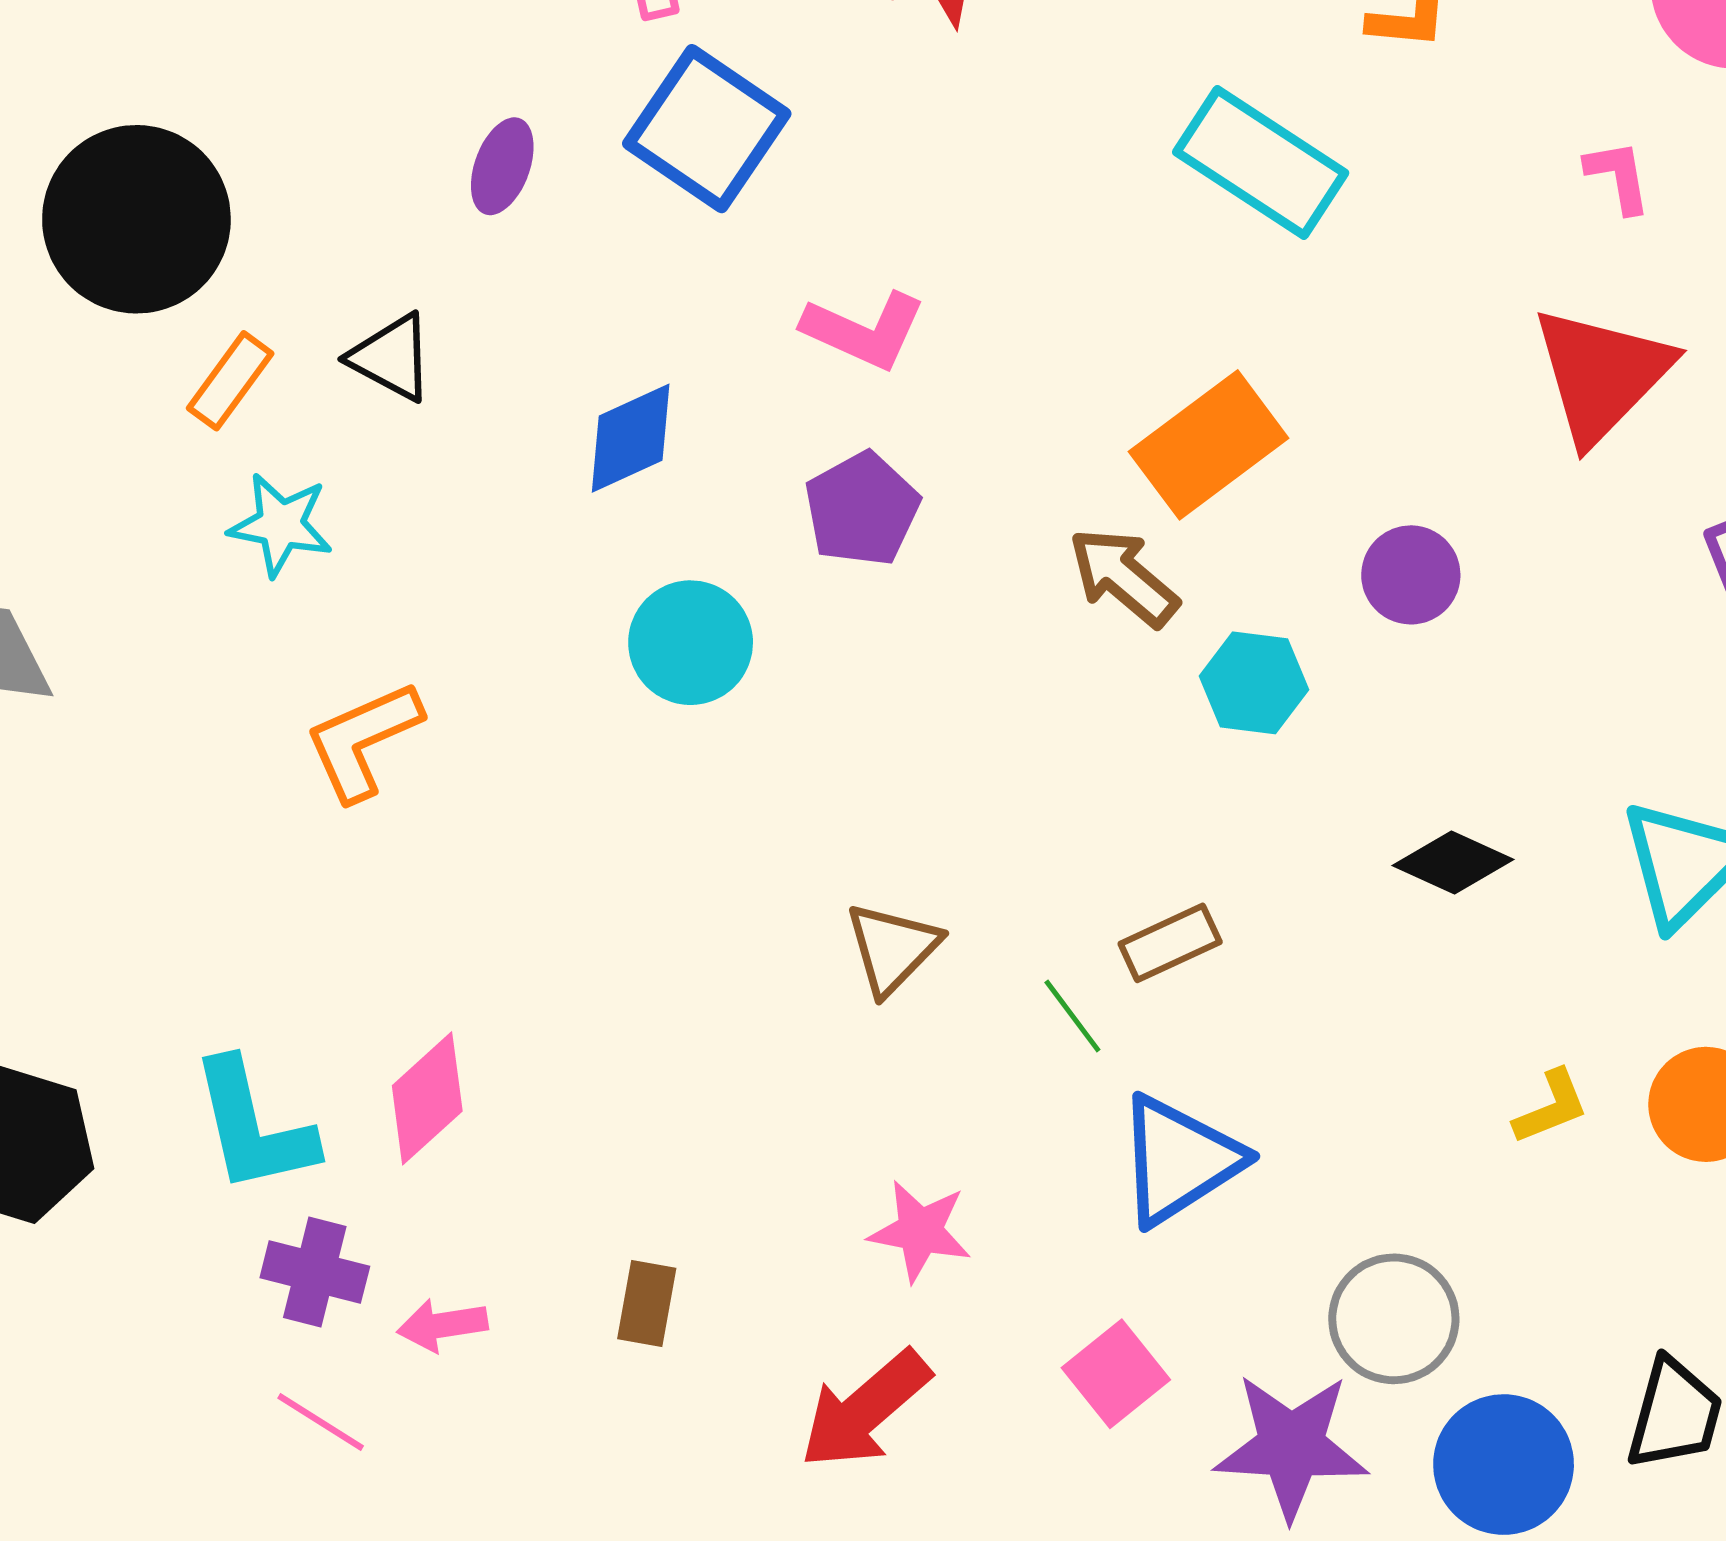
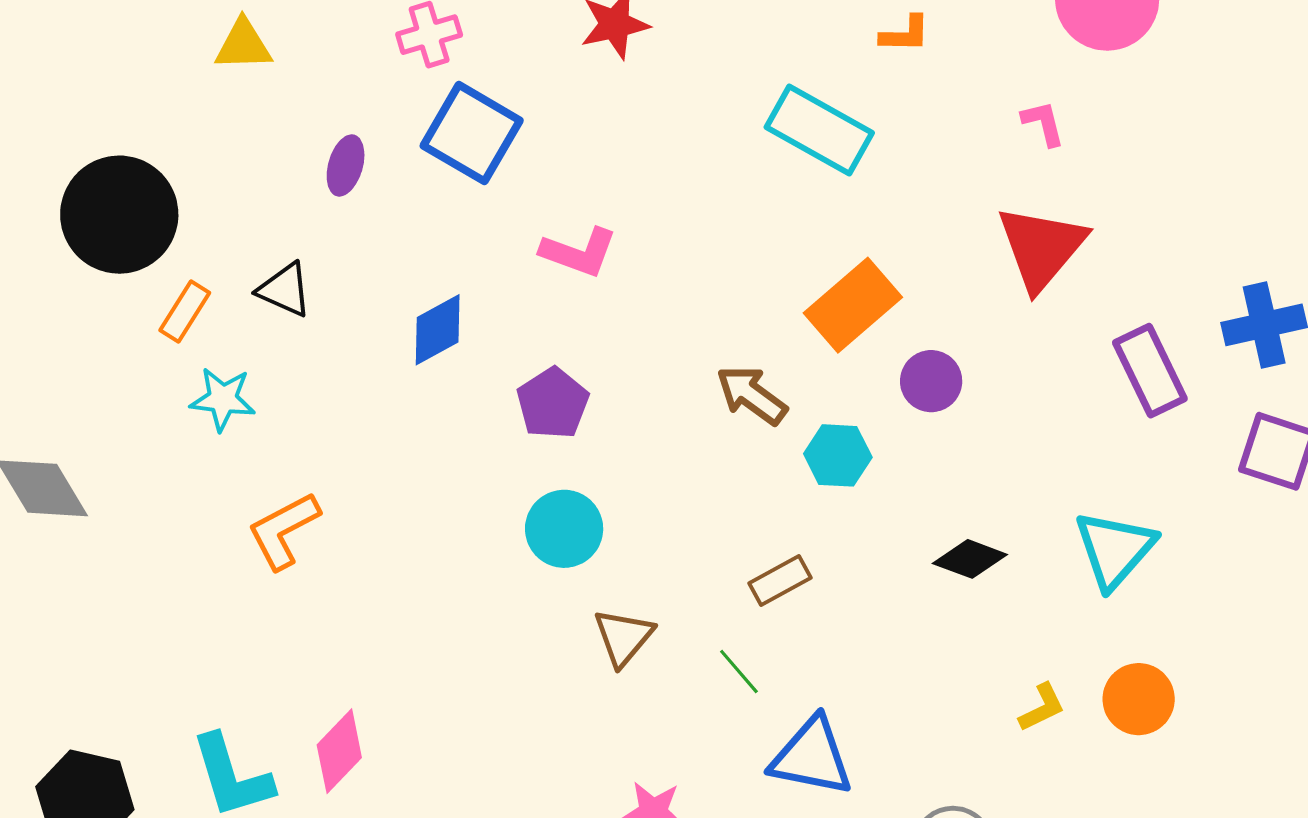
orange rectangle: (1209, 445) -> (853, 305), moved
purple pentagon: (862, 509) -> (553, 403), moved
cyan circle: (691, 643) -> (564, 529), moved
brown rectangle: (1170, 943) -> (780, 581), moved
blue triangle: (1179, 1160) -> (812, 757), turned 48

